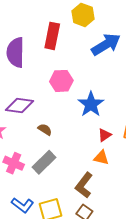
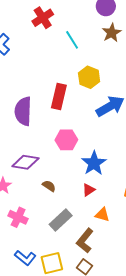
red triangle: (105, 135) -> (89, 190), moved
gray rectangle: (44, 162) -> (61, 220), moved

